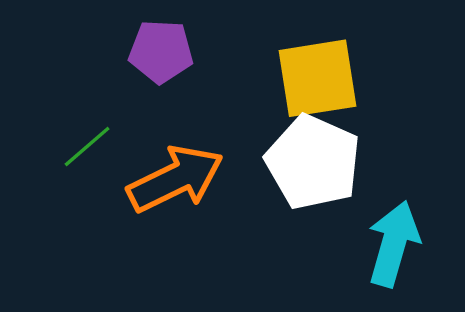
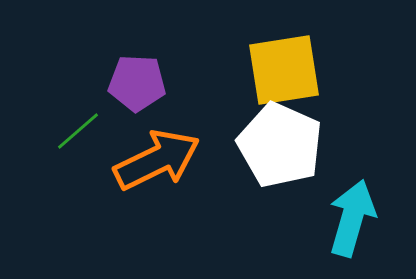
purple pentagon: (161, 51) -> (137, 83), moved

